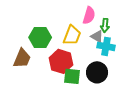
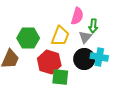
gray triangle: (97, 36) -> (85, 37), turned 40
cyan cross: (106, 46) -> (99, 57), moved
black circle: (97, 72) -> (84, 59), moved

